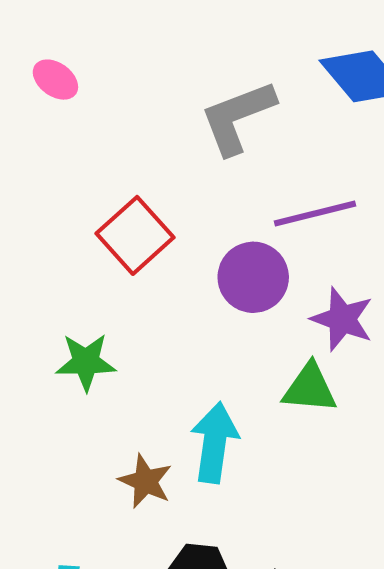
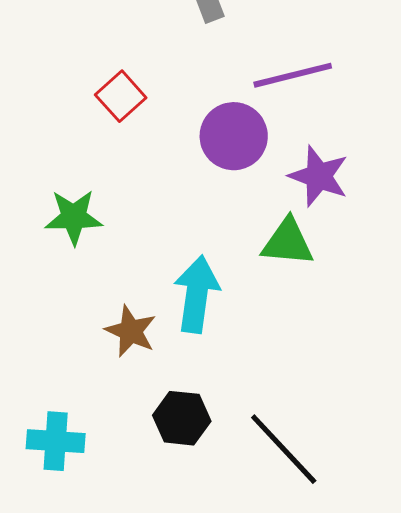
red square: (135, 235) -> (121, 96), size x0.7

